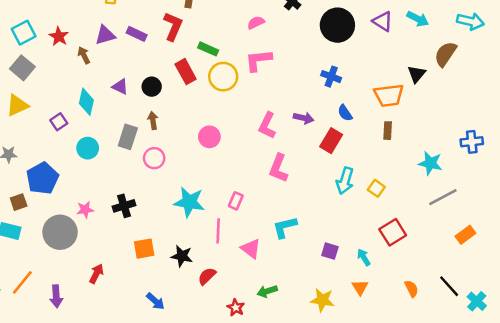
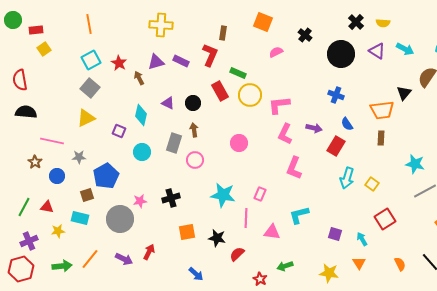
pink L-shape: (258, 60) -> (279, 105), moved
purple square: (59, 122) -> (119, 131), turned -32
pink triangle: (251, 249) -> (272, 232), turned -30
purple arrow: (56, 296) -> (124, 259), moved, turned -60

